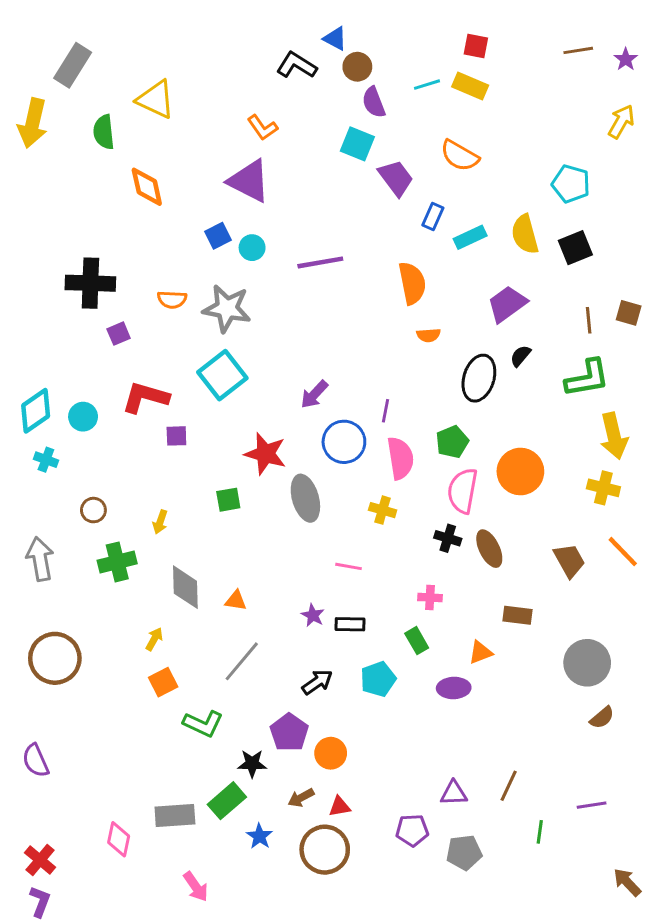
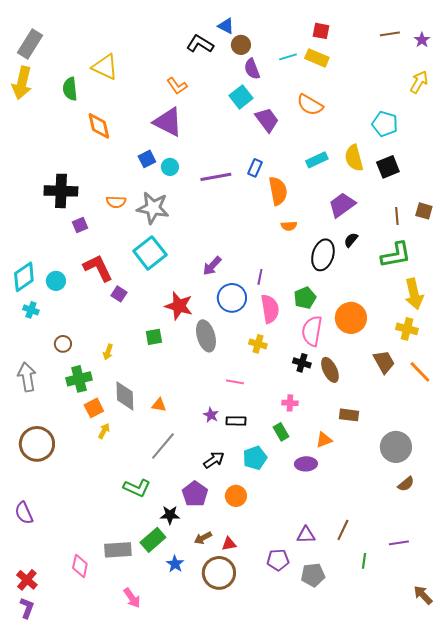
gray rectangle: (73, 65) -> (30, 44), moved
cyan square: (357, 144) -> (241, 97), turned 30
blue rectangle: (433, 216) -> (255, 168), moved
red L-shape: (145, 397) -> (98, 268), turned 48
purple square: (176, 436) -> (119, 294), turned 35
brown trapezoid: (569, 560) -> (384, 362), moved
orange square: (163, 682) -> (94, 408), moved
orange circle: (331, 753) -> (236, 496), moved

